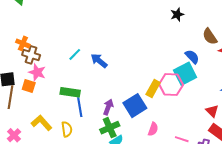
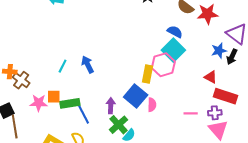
brown cross: (31, 55) -> (21, 80), turned 36
blue arrow: (99, 61) -> (88, 64), turned 42
pink star: (37, 72) -> (39, 103), moved
orange square: (29, 86) -> (54, 97), moved
pink semicircle: (153, 129) -> (152, 105), moved

